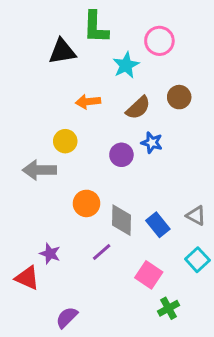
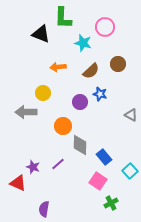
black triangle: (62, 52) -> (41, 34), turned 30
cyan star: (126, 65) -> (83, 43), turned -30
orange circle: (86, 203) -> (63, 126), moved
gray triangle: (196, 216) -> (131, 115), moved
blue rectangle: (158, 225) -> (104, 157), moved
purple line: (102, 252) -> (58, 164), moved
purple semicircle: (67, 317) -> (44, 209), turned -35

